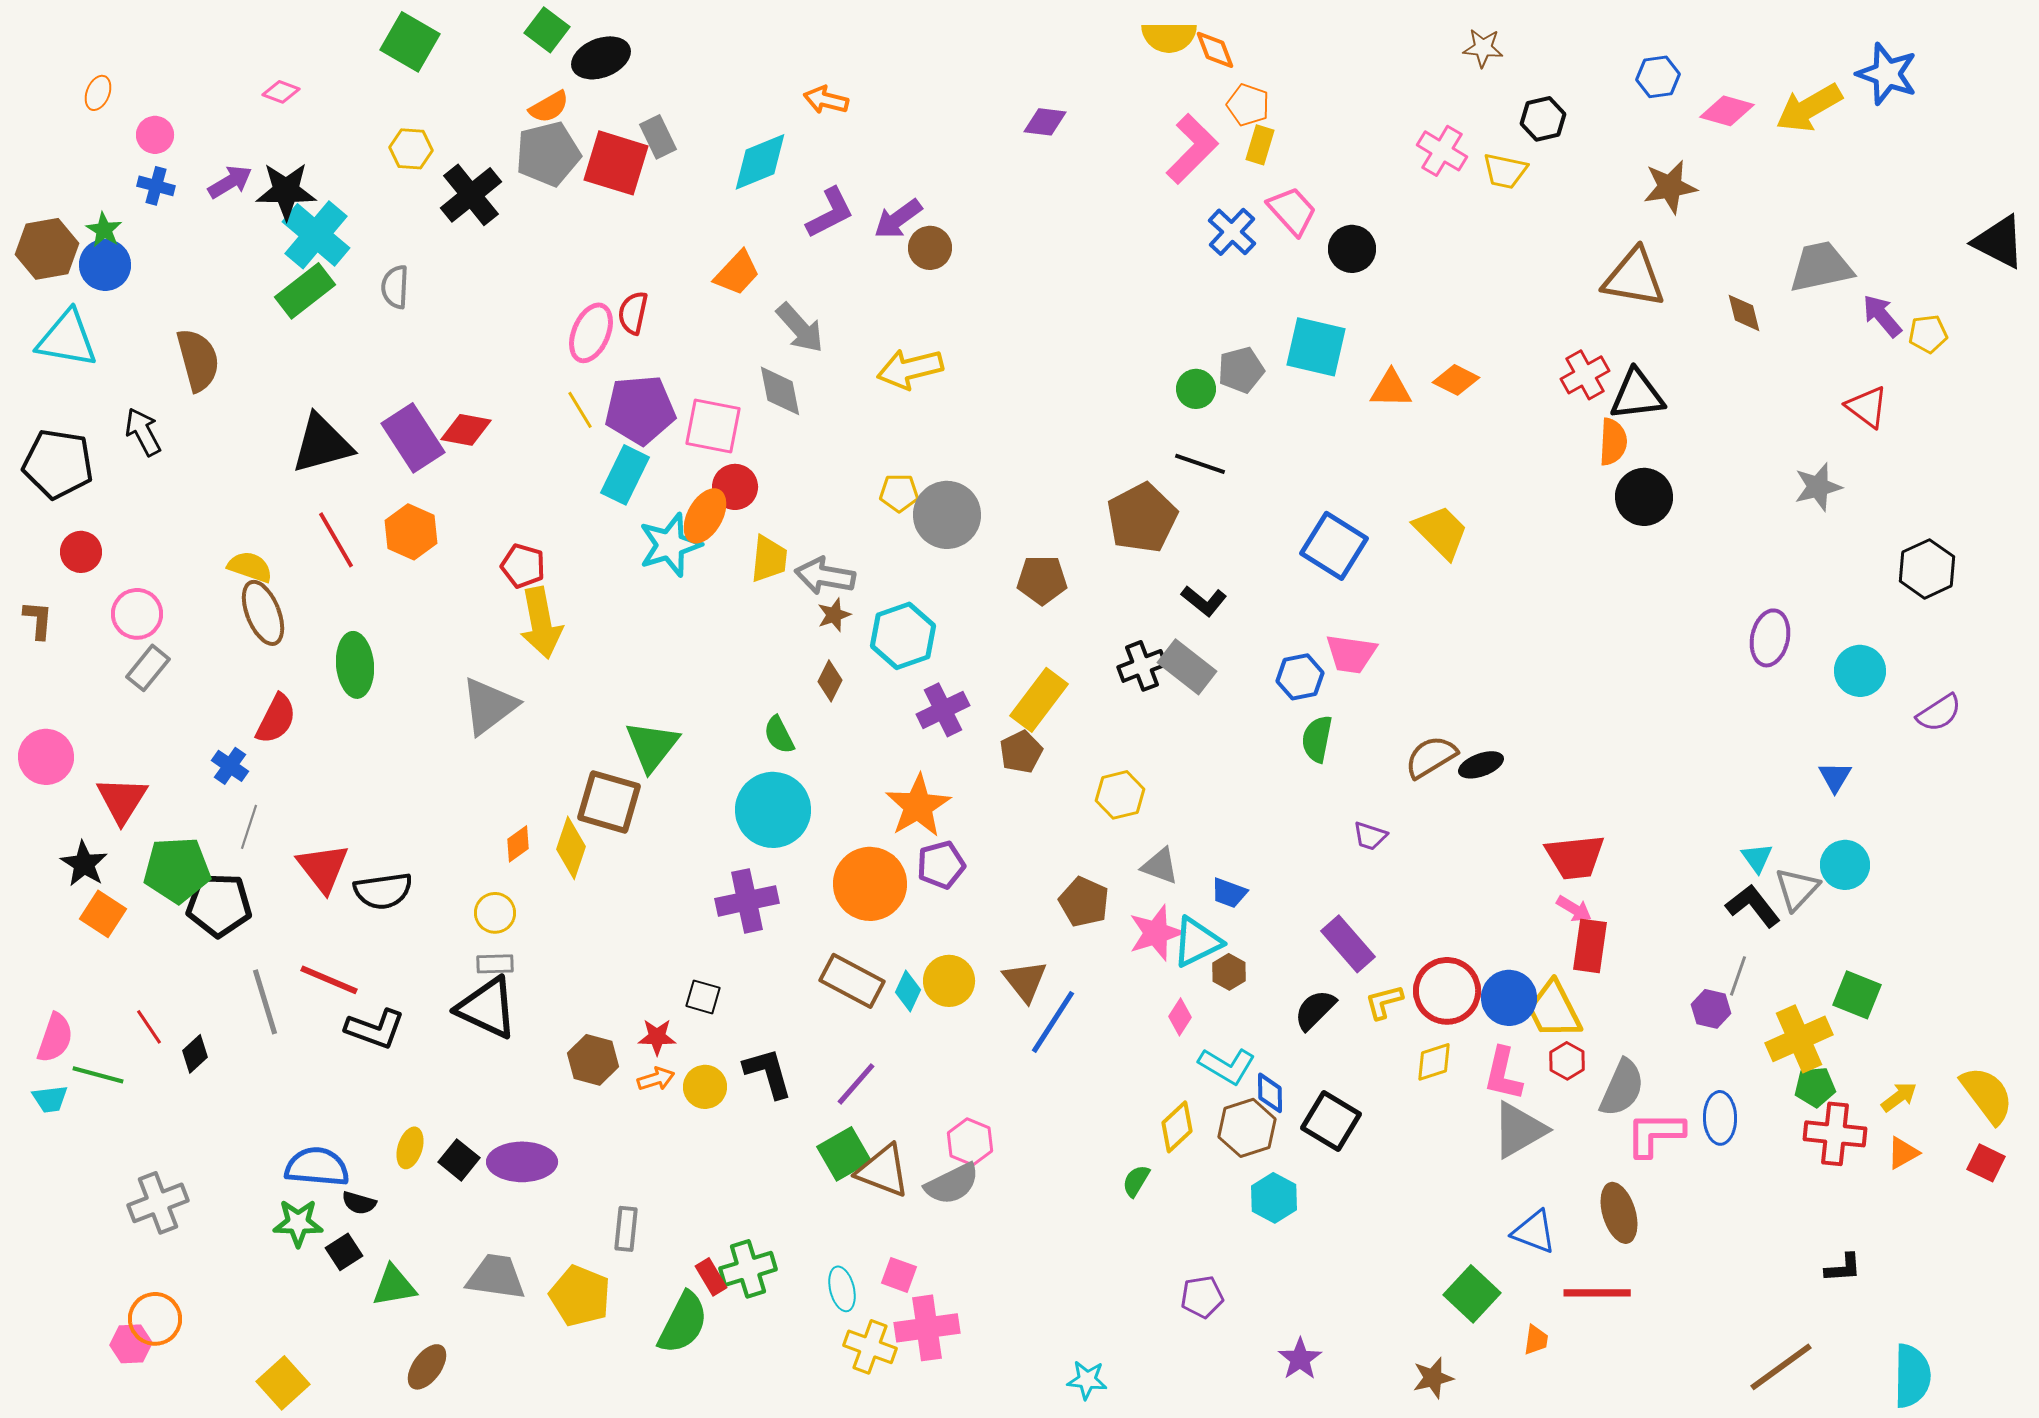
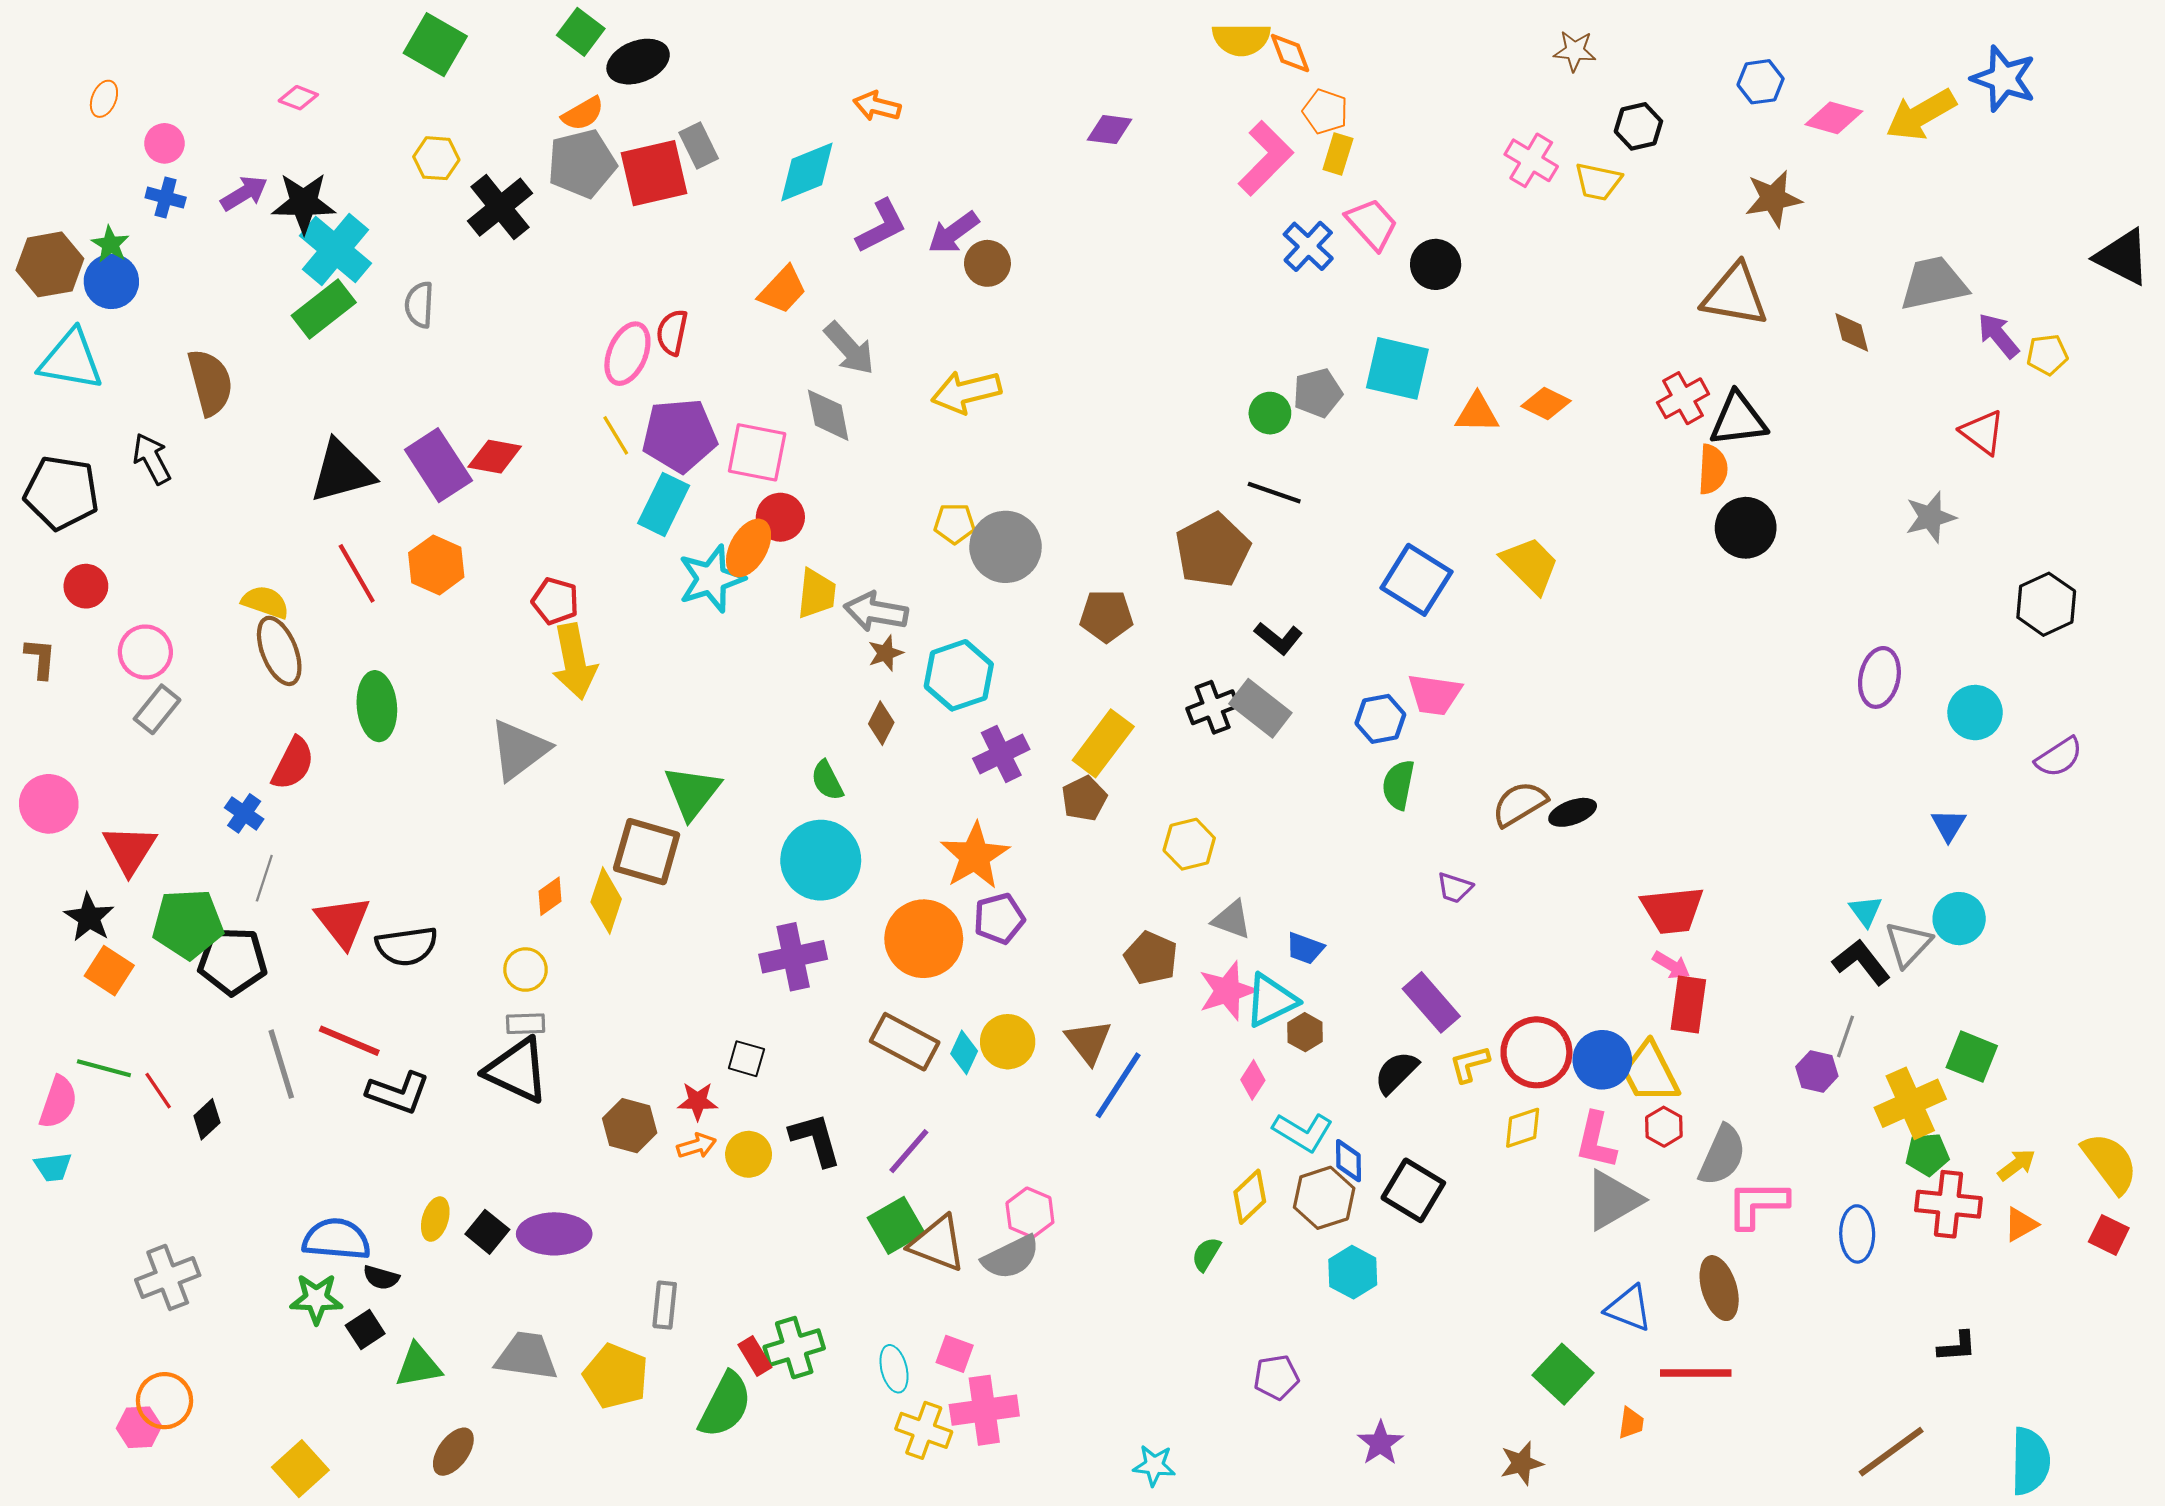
red square: (616, 163) -> (654, 173), turned -30
green line: (98, 1075) -> (104, 1068), moved
blue ellipse: (1720, 1118) -> (1857, 1234), moved

